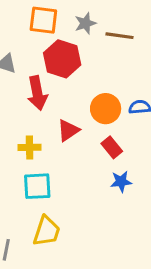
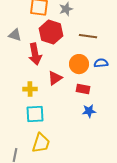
brown line: (120, 36) -> (88, 36), moved
red rectangle: (112, 147) -> (83, 89), turned -40

